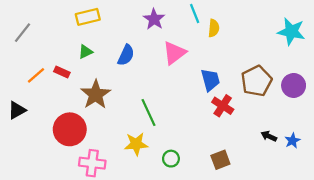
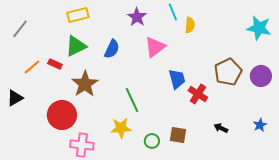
green triangle: (85, 52) -> (76, 46), size x1.6
blue trapezoid: (210, 80) -> (177, 79), moved
black arrow: (269, 136) -> (221, 128), moved
brown square: (220, 160) -> (178, 135), moved, turned 30

